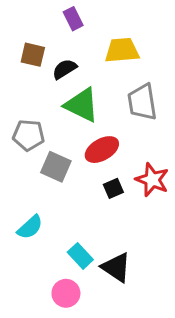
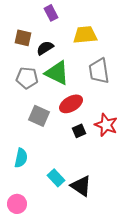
gray pentagon: (29, 135) -> (27, 78), moved
cyan semicircle: (30, 227) -> (21, 158), turned -36
pink circle: (66, 293) -> (17, 204), moved

